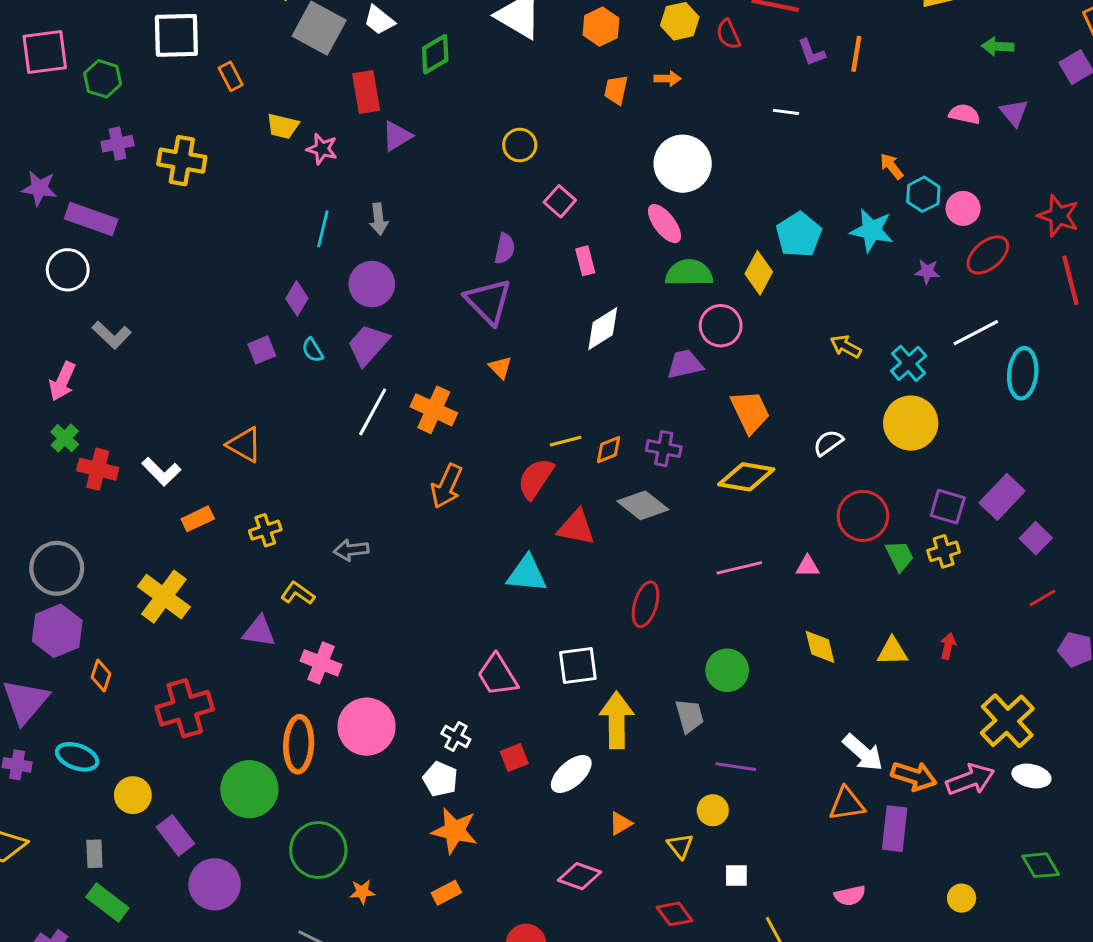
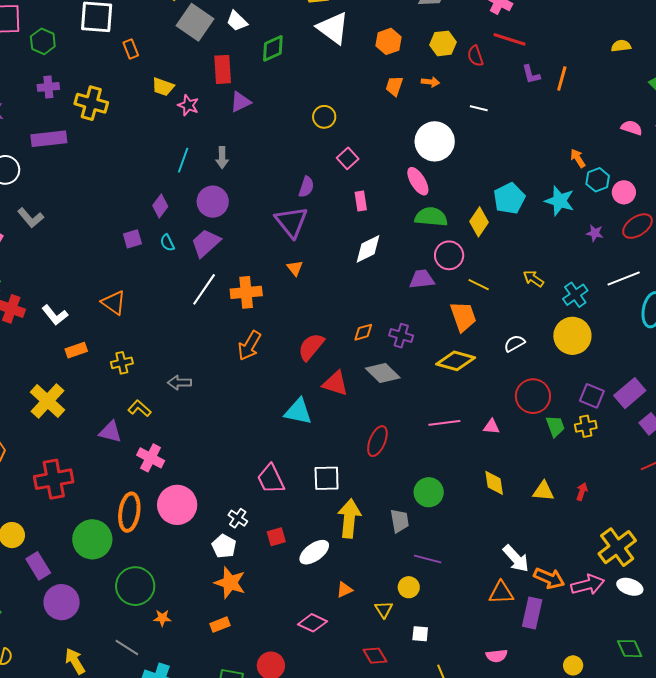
white line: (786, 112) -> (479, 108), moved
purple rectangle: (91, 219) -> (49, 139), moved, turned -32
orange cross: (434, 410) -> (246, 292), turned -36
yellow line: (565, 441) -> (479, 285), moved, turned 35

